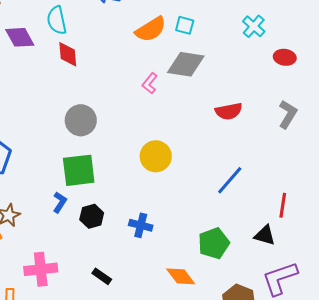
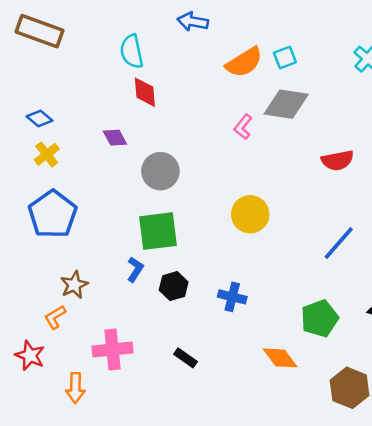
cyan square: (185, 25) -> (285, 57), turned -36
purple diamond: (20, 37) -> (115, 138), moved, size x0.7

